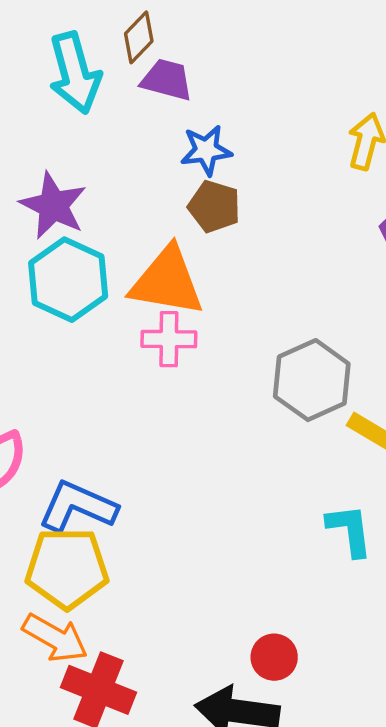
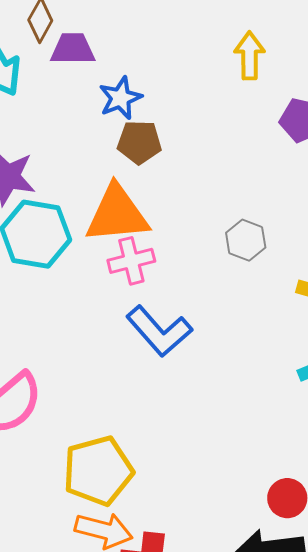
gray hexagon: (312, 380) -> (246, 240), moved, size x0.6
blue L-shape: (78, 507) -> (159, 331), moved, turned -140

